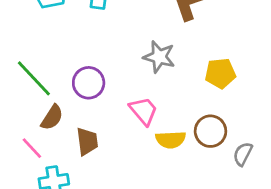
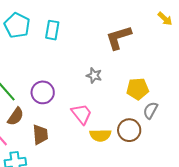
gray star: (159, 57) -> (94, 75), size x0.7
gray semicircle: (243, 154) -> (150, 110), moved

